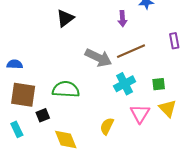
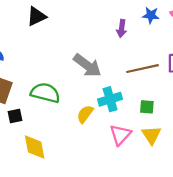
black triangle: (65, 18) -> (36, 16), moved
brown line: (131, 51) -> (142, 69), moved
yellow semicircle: (107, 126) -> (85, 114), moved

